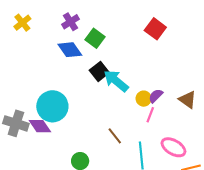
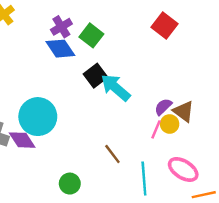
purple cross: (70, 22) -> (61, 27), moved
yellow circle: (144, 99) -> (170, 124), moved
brown triangle: (188, 100) -> (183, 111), moved

